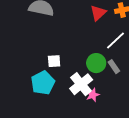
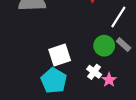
white square: (54, 61) -> (60, 55), size x1.5
white cross: (81, 84) -> (94, 72), size x0.6

